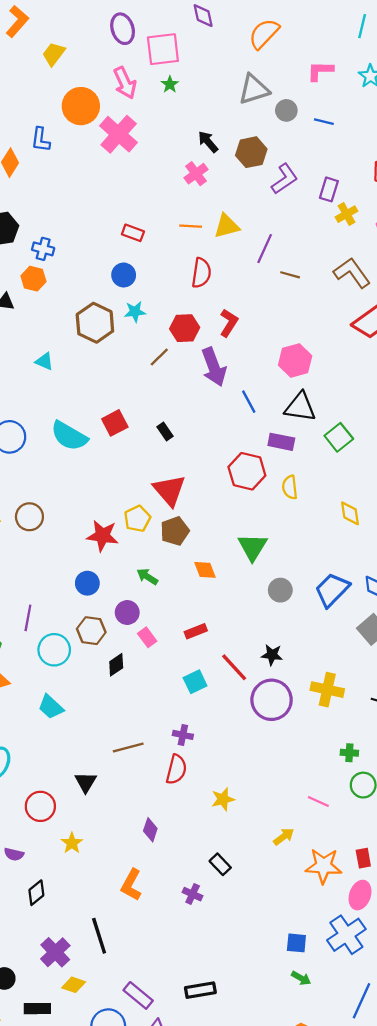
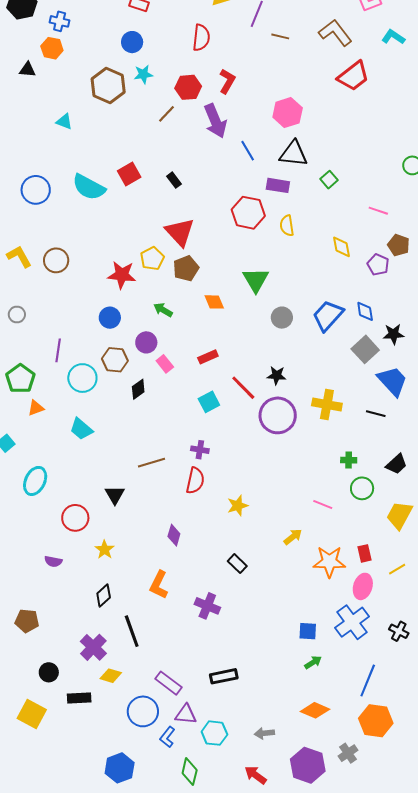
green square: (339, 437) -> (329, 180), size x0.7
black diamond: (36, 893) -> (104, 596), moved
purple cross: (193, 894) -> (207, 606), moved, size x1.4
green arrow: (301, 978) -> (313, 662), turned -60

